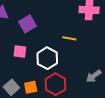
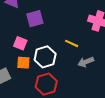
gray arrow: (94, 76) -> (86, 62), moved
orange square: (31, 87) -> (23, 63), moved

